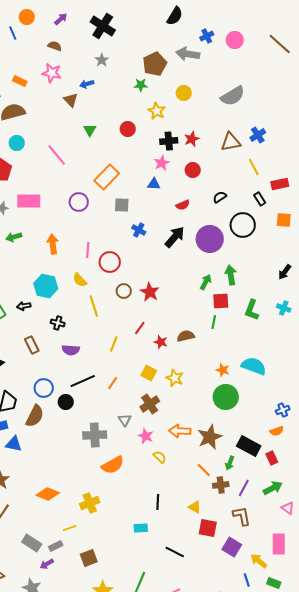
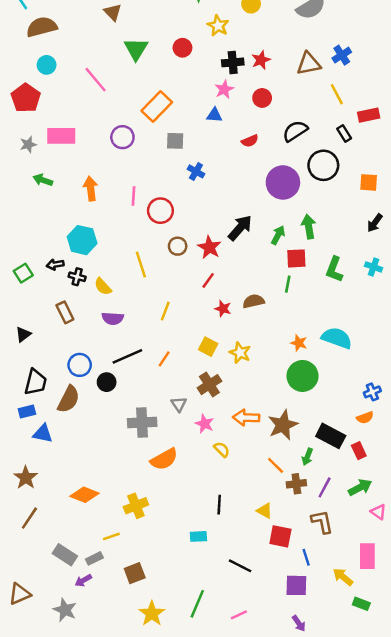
green triangle: (90, 130) -> (136, 49), size x1.5
black semicircle: (220, 197) -> (295, 131), size x1.5
orange square: (284, 220) -> (369, 182), moved
green arrow: (14, 237) -> (43, 180), turned 35
black arrow: (175, 237) -> (240, 228), moved
yellow semicircle: (80, 280) -> (103, 287), moved
black cross: (58, 323) -> (77, 277), moved
red line: (140, 328) -> (208, 280), moved
purple square: (232, 547) -> (296, 585), moved, turned -30
blue line: (247, 580) -> (306, 557), moved

